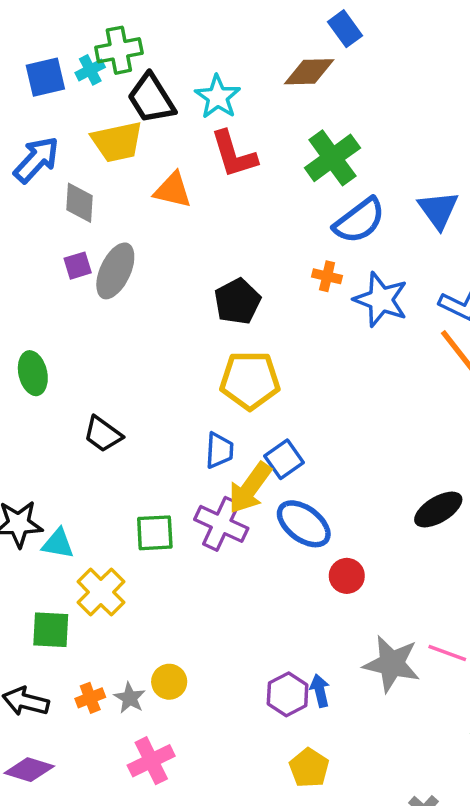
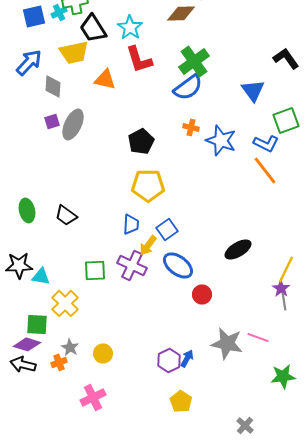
blue semicircle: (359, 221) -> (188, 87), moved
green ellipse: (33, 373) -> (27, 210), moved
yellow arrow: (250, 488) -> (148, 245), size x0.7
black ellipse: (438, 509) -> (238, 249), moved
blue arrow: (320, 691) -> (187, 358), turned 42
gray star: (130, 698) -> (70, 347), moved
purple diamond: (29, 770) -> (27, 344), moved

